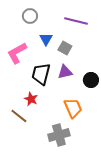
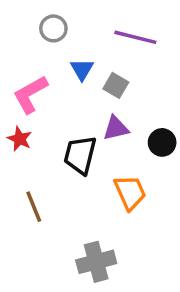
black trapezoid: (41, 74) -> (80, 155), moved
red star: (31, 99) -> (20, 139), moved
brown line: (19, 116) -> (34, 207), turned 30
gray cross: (59, 135) -> (96, 262), moved

